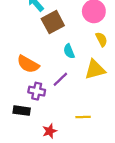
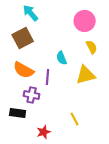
brown square: (53, 22) -> (23, 38), moved
purple line: (60, 79) -> (48, 77), moved, turned -42
yellow line: (83, 117) -> (75, 119), turned 64

